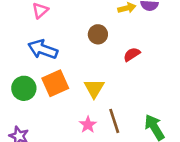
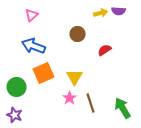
green circle: (24, 88) -> (16, 87), moved
pink star: (88, 125) -> (70, 98), moved

